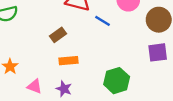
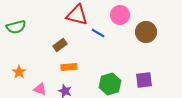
purple square: (158, 52) -> (144, 80), moved

